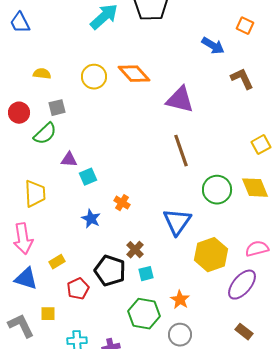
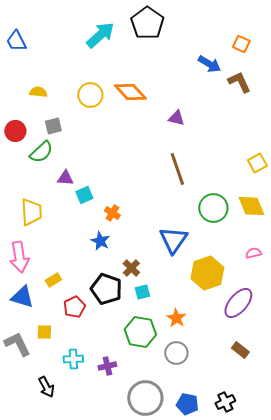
brown L-shape: (242, 79) -> (239, 82), moved
purple triangle: (180, 100) -> (176, 118), size x0.6
orange cross: (122, 203) -> (112, 213), moved
blue star: (91, 219) -> (100, 241), moved
pink semicircle: (257, 249) -> (253, 253), moved, size x0.7

